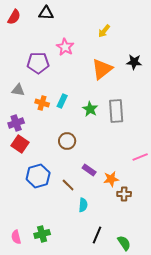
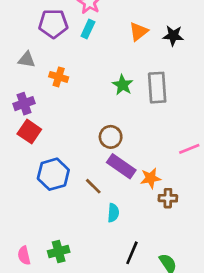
black star: (134, 62) -> (173, 36), moved
orange triangle: (102, 69) -> (139, 32), size x0.7
cyan rectangle: (62, 101) -> (88, 29), moved
brown circle: (67, 141) -> (111, 137), moved
purple rectangle: (89, 170) -> (121, 166), size x1.5

